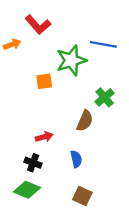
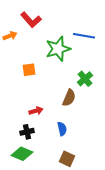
orange square: (44, 81) -> (29, 70), moved
black cross: (33, 163) -> (27, 132), turned -32

